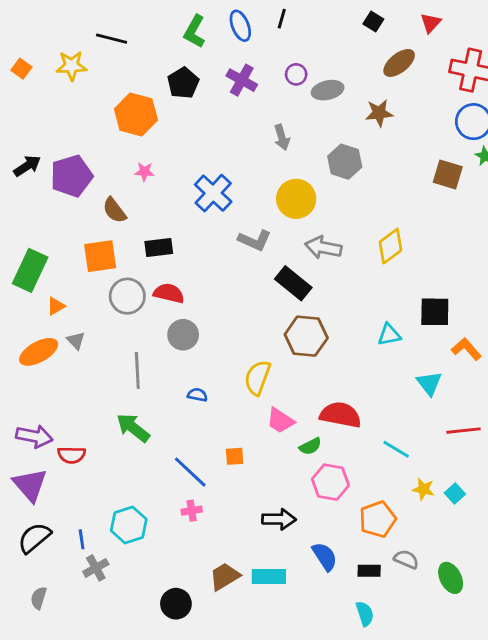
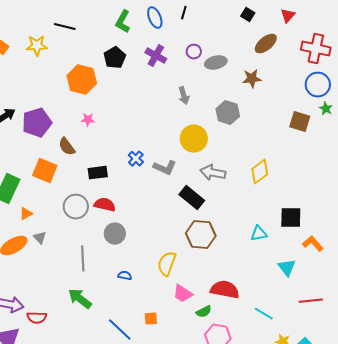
blue cross: (213, 193) -> (136, 159), moved, size x0.6
orange square: (100, 256) -> (45, 171), moved, turned 30

